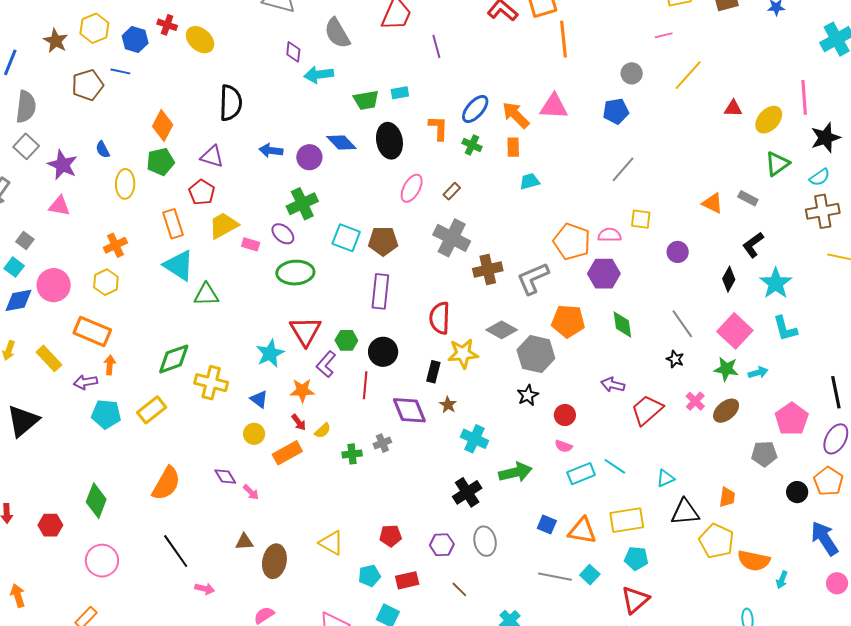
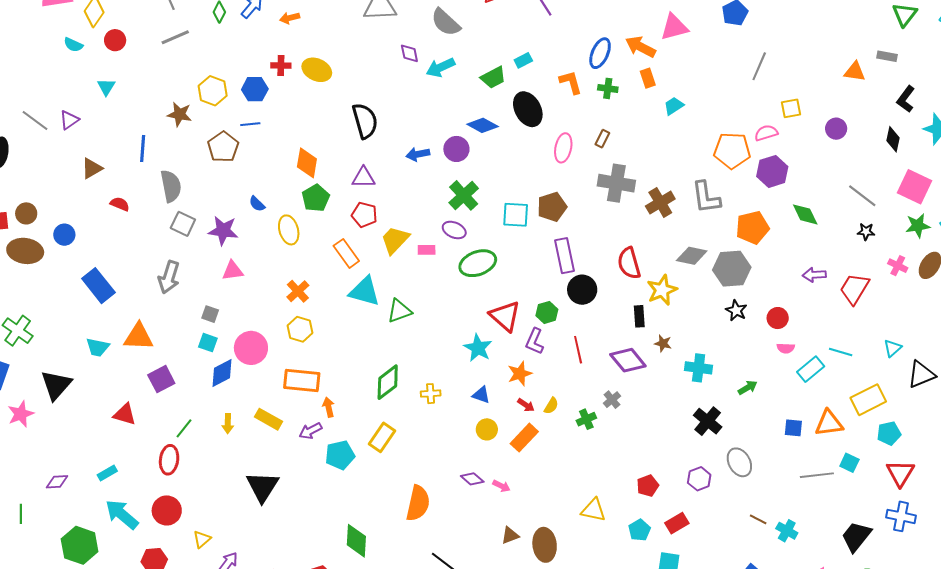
gray L-shape: (533, 278) -> (706, 197), turned -57
black circle: (383, 352) -> (582, 290), moved
yellow cross: (211, 383) -> (431, 394), size x0.6
green arrow: (515, 472) -> (748, 388), size x0.6
brown line: (459, 589) -> (758, 519), moved

